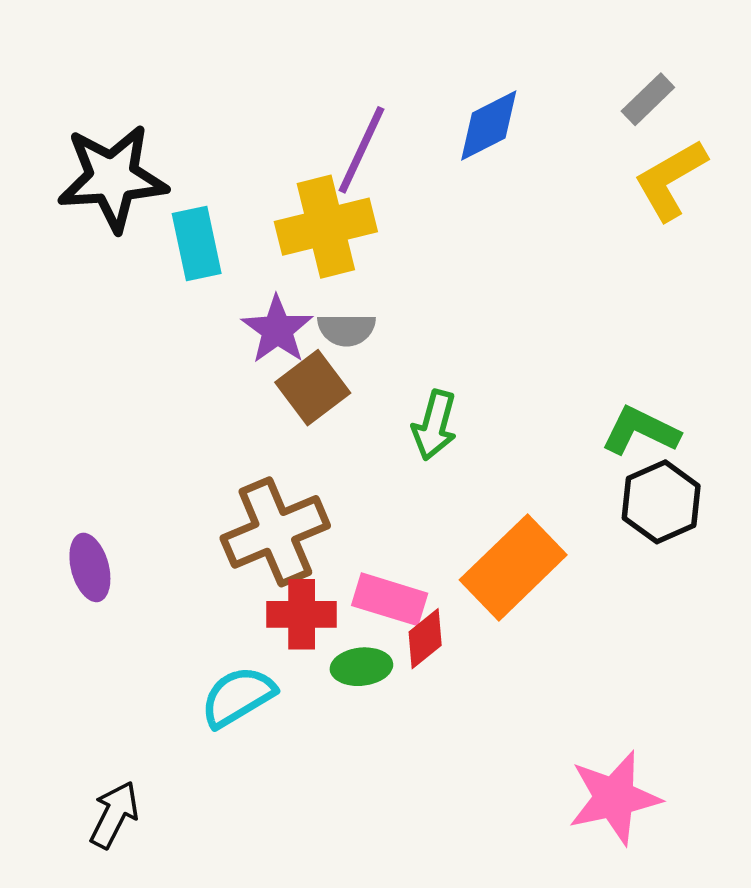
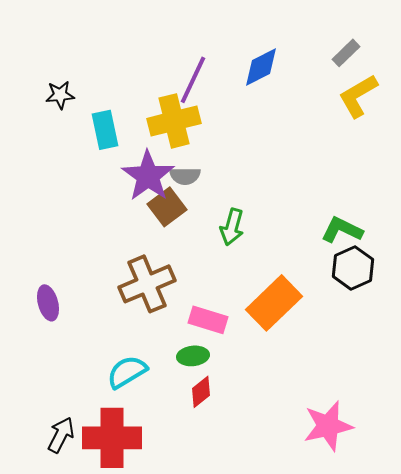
black star: (112, 178) -> (60, 95), size x0.5
purple star: (277, 330) -> (148, 176), size x1.4
red cross: (302, 614) -> (112, 438), moved, size x1.6
red diamond: (425, 639) -> (201, 392), moved

